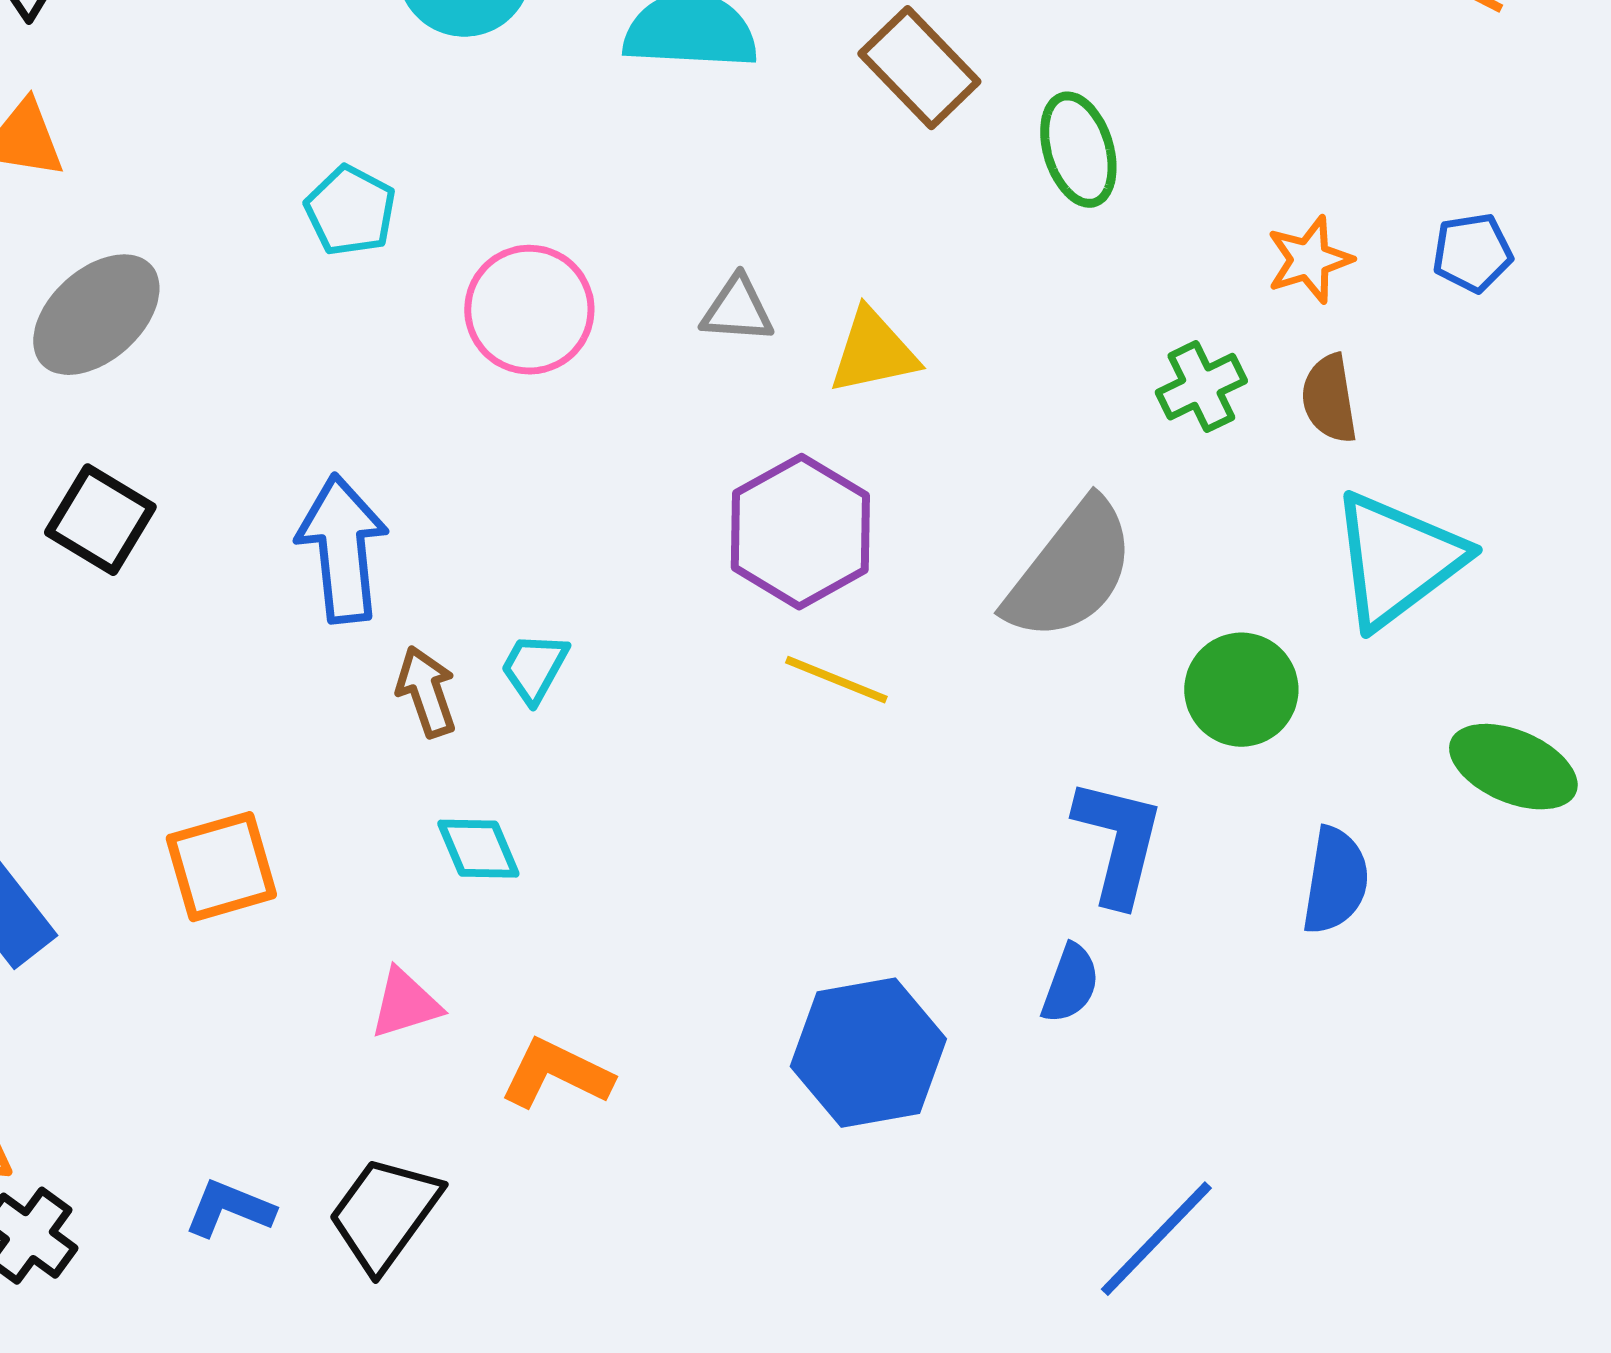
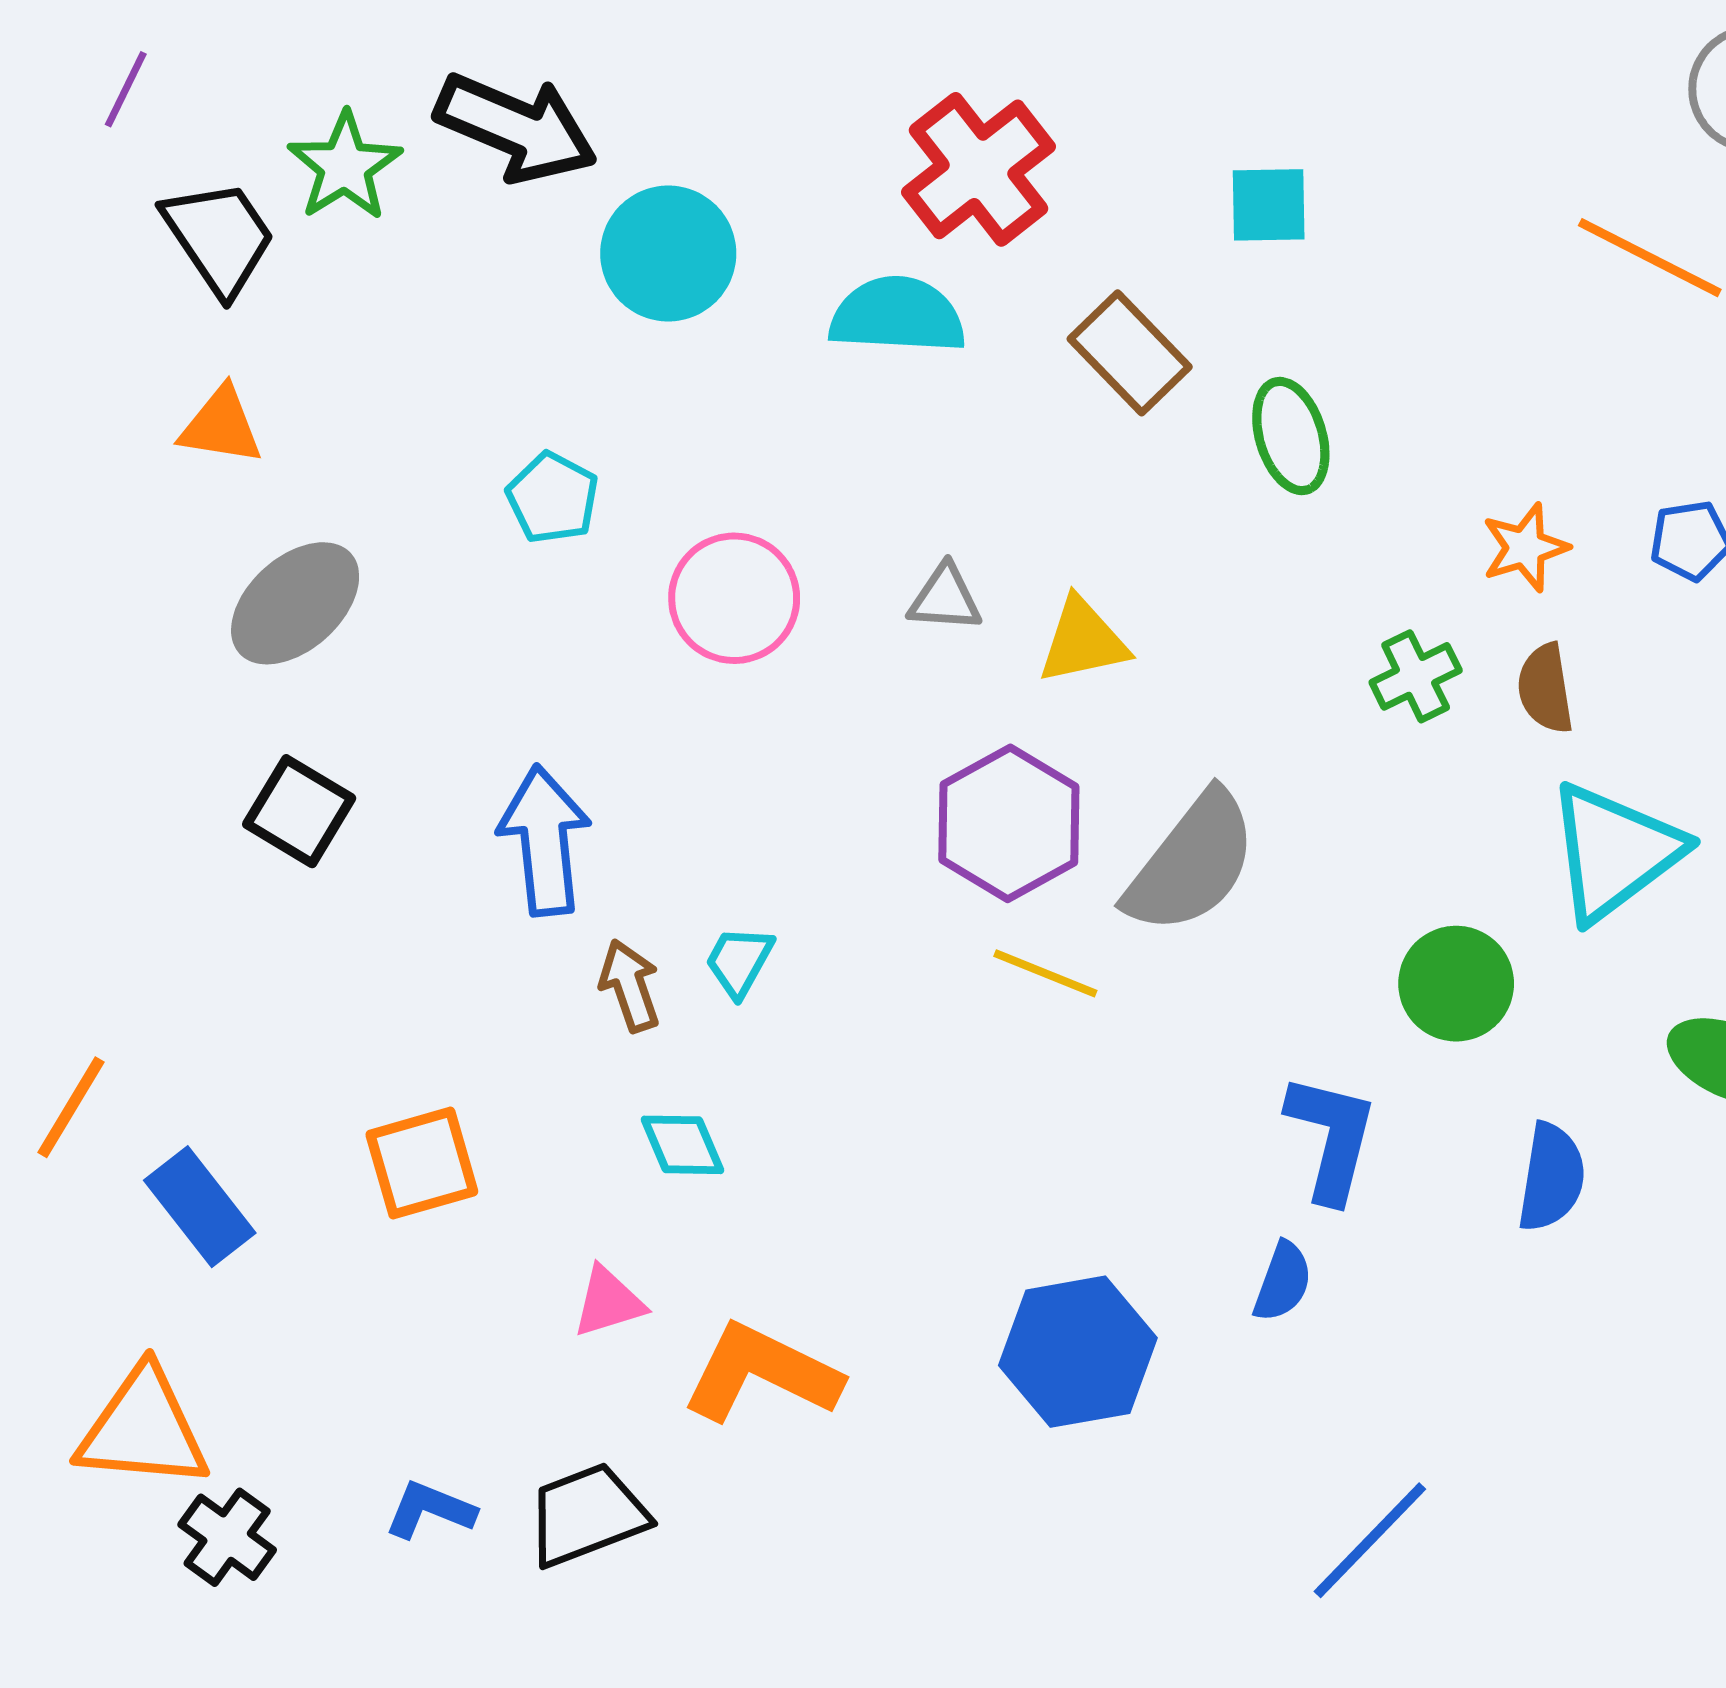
gray semicircle: (1070, 571) -> (1191, 863), moved
orange L-shape: (556, 1074) -> (762, 1373), size x1.4
black trapezoid: (384, 1214) -> (587, 1515), turned 33

